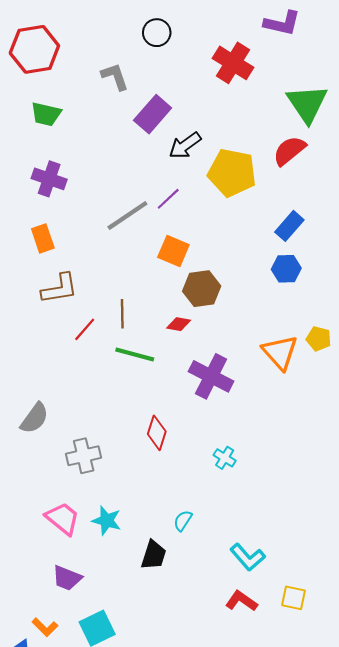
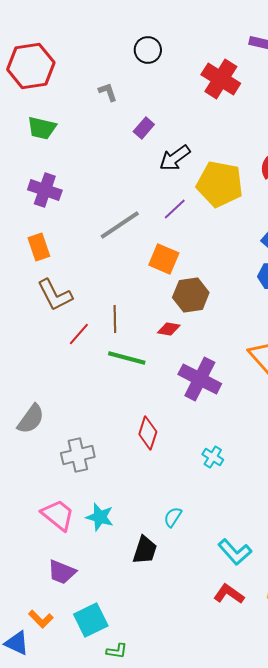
gray L-shape: (115, 77) -> (108, 92), size x0.7
purple rectangle: (153, 114) -> (144, 128), size x0.6
purple line: (168, 199) -> (175, 209), moved
brown L-shape: (60, 289) -> (55, 295), turned 72

